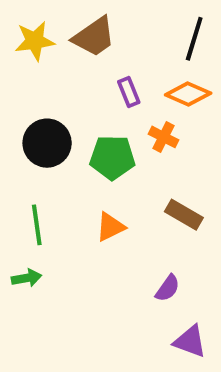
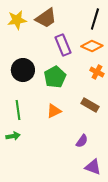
purple rectangle: (129, 92) -> (63, 45), size x1.5
orange cross: (164, 137) -> (97, 72), moved
green pentagon: (112, 157) -> (55, 77), turned -30

